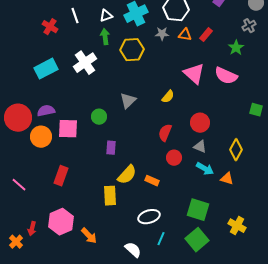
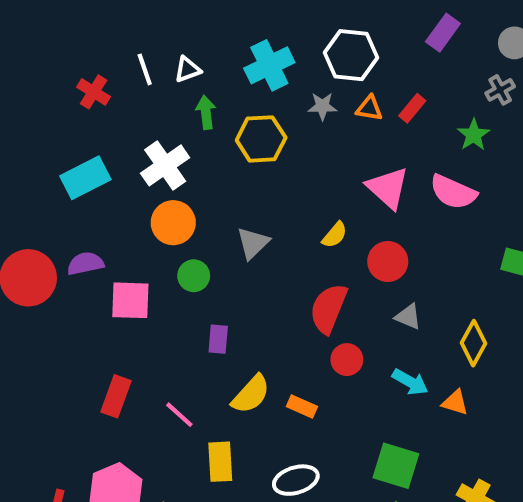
white triangle: (106, 16) -> (188, 69), moved
red circle: (200, 123) -> (388, 261), moved
red semicircle: (165, 133) -> (329, 308), size x1.4
orange circle: (41, 137) -> (173, 223), moved
gray triangle: (200, 147) -> (408, 317), moved
pink line: (19, 185) -> (179, 415), moved
yellow rectangle: (110, 196) -> (220, 462), moved

